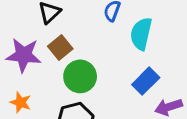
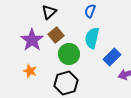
cyan semicircle: (141, 34) -> (92, 38), moved
purple star: (24, 55) -> (32, 40), turned 30

